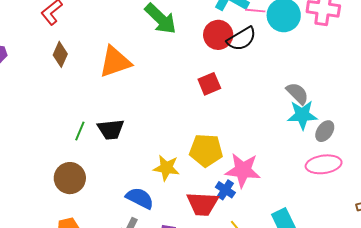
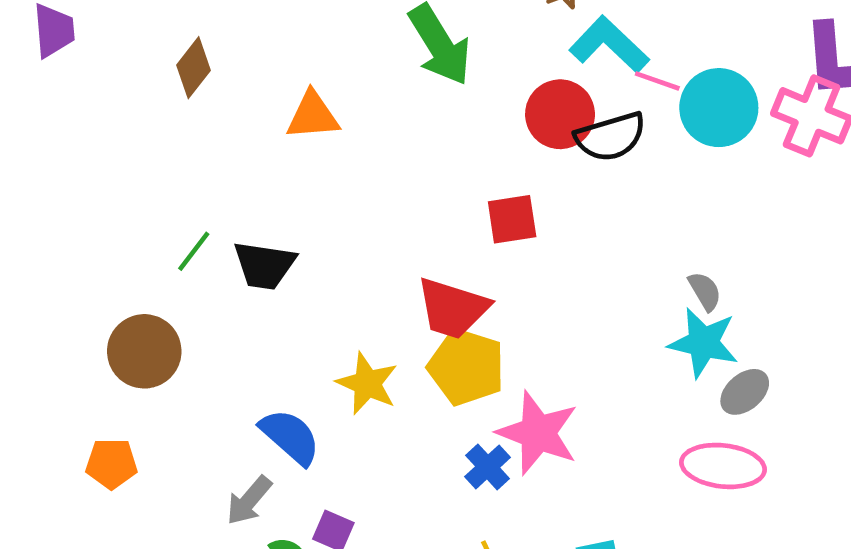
orange triangle: (115, 62) -> (313, 116), size x0.7
gray semicircle: (297, 93) -> (705, 291), size x0.7
red trapezoid: (203, 204) -> (453, 308), moved

